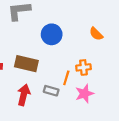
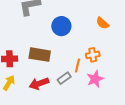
gray rectangle: (51, 91) -> (64, 78), turned -48
red arrow: (24, 95) -> (39, 84), turned -120

